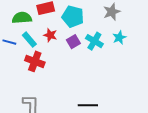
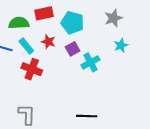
cyan cross: (94, 41) -> (91, 62), moved, turned 30

